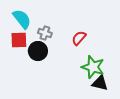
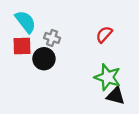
red semicircle: (79, 38) -> (104, 34), moved

